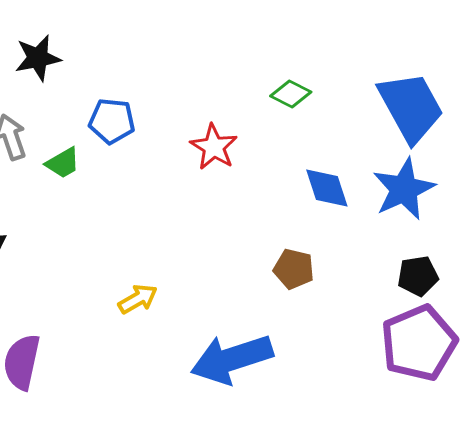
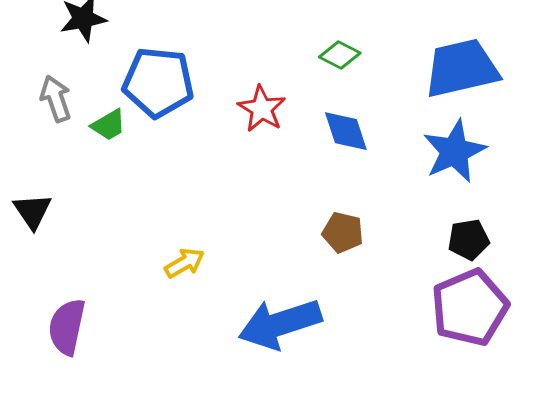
blue trapezoid: (411, 107) -> (462, 68), turned -74
blue pentagon: (112, 121) -> (158, 82), size x1.5
blue diamond: (327, 188) -> (346, 131), moved

